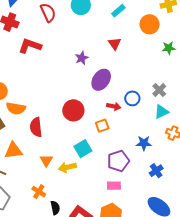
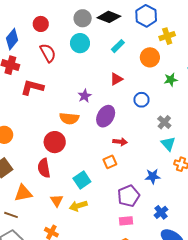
red triangle: (115, 44) -> (116, 79), turned 40
blue circle: (132, 98) -> (141, 100), moved
orange semicircle: (16, 108) -> (69, 118), moved
red circle: (73, 110) -> (55, 142), moved
cyan triangle: (162, 112) -> (168, 144), turned -42
cyan square: (83, 149) -> (82, 180), moved
blue cross: (156, 171) -> (161, 212), moved

